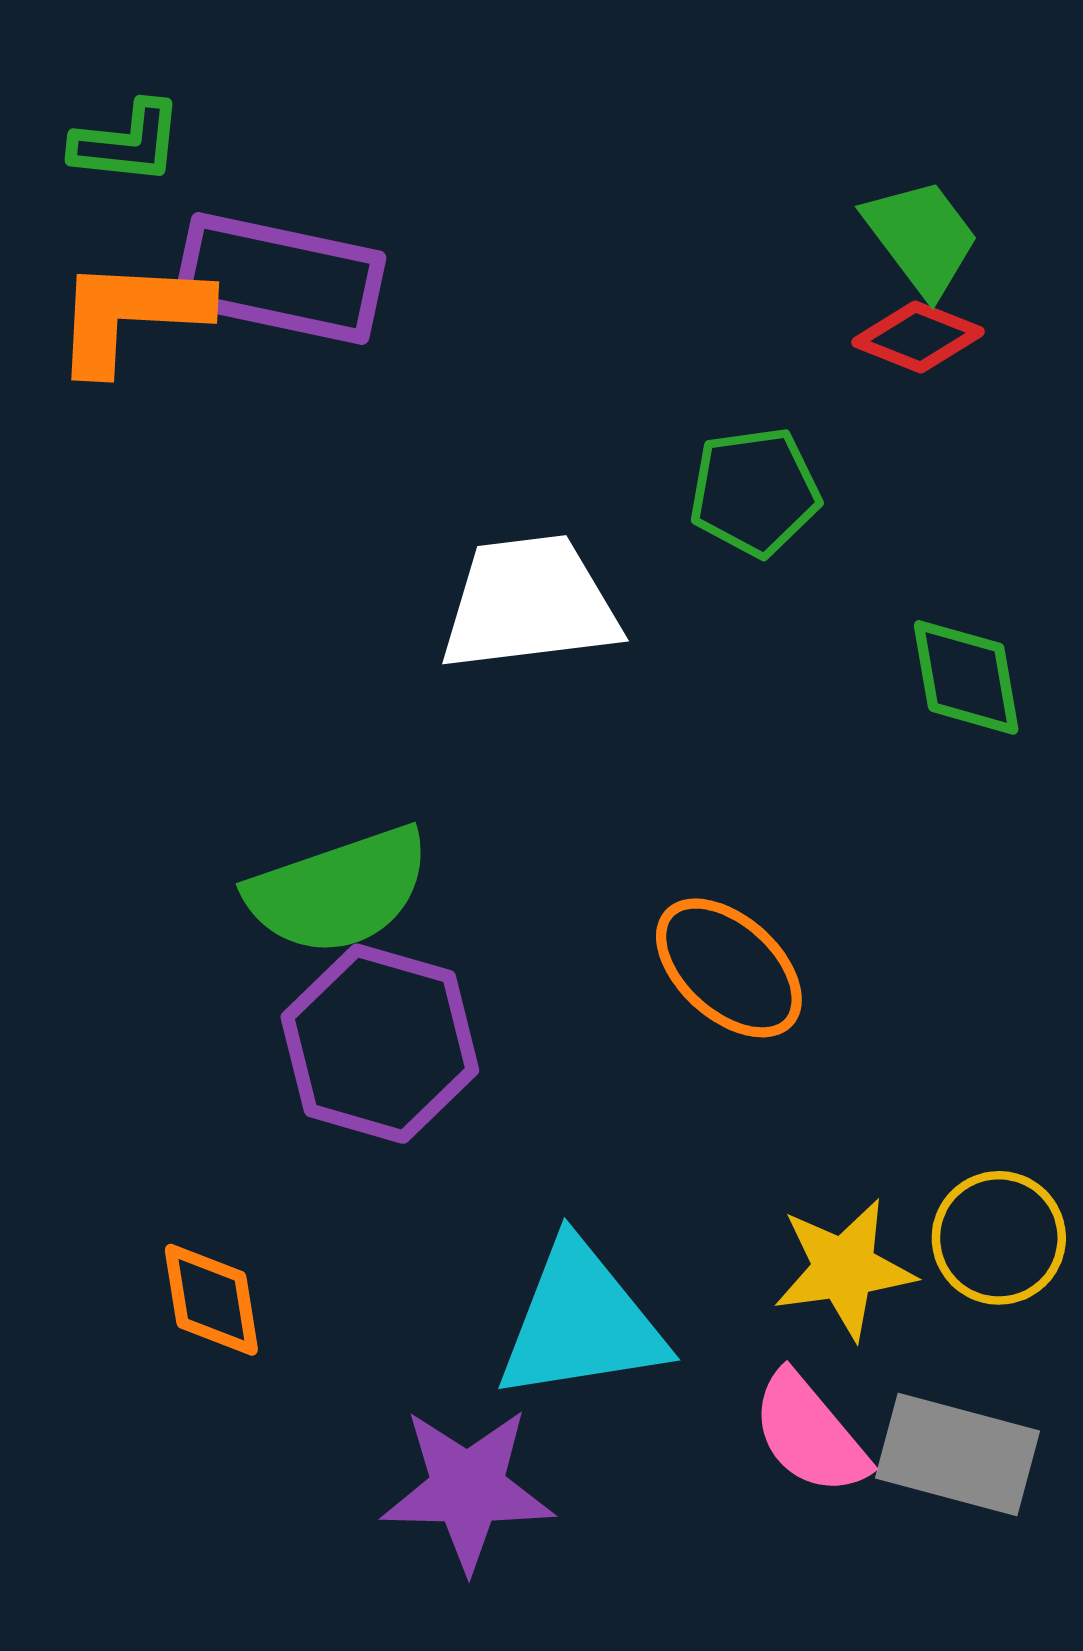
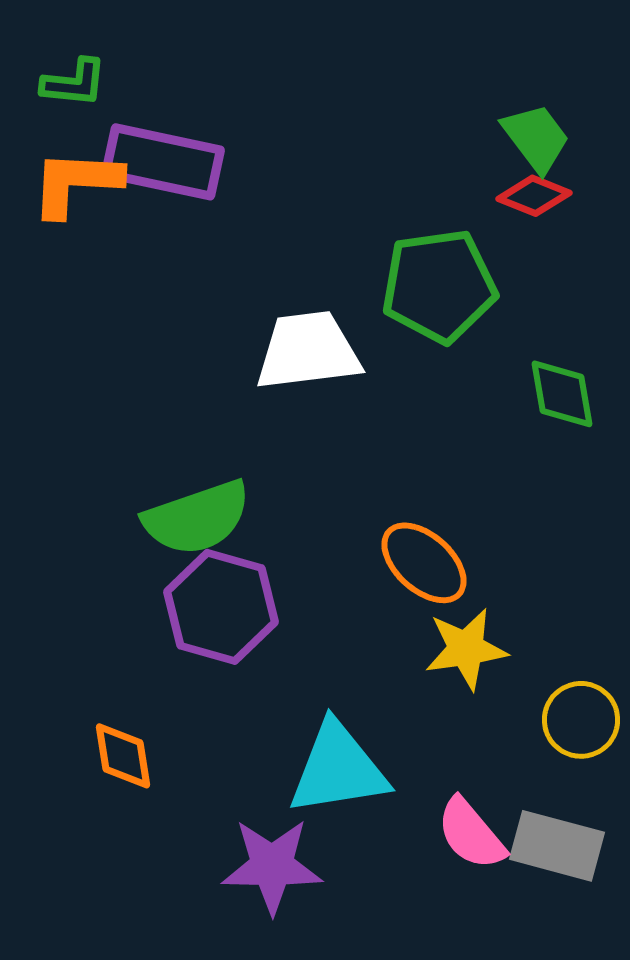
green pentagon: (755, 492) -> (439, 286), size x1.5
yellow star: (844, 1269) -> (466, 649), moved

